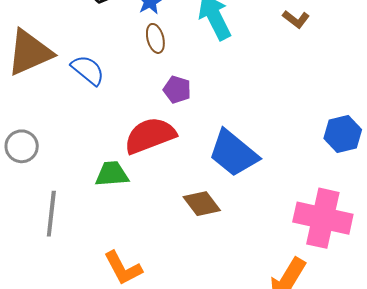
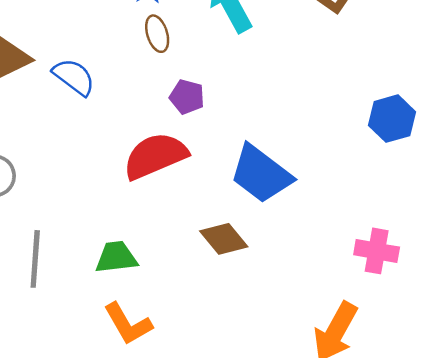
blue hexagon: (343, 134) -> (392, 119), moved
green trapezoid: (112, 174) -> (116, 257), moved
pink cross: (323, 218) -> (377, 251), size x0.6

